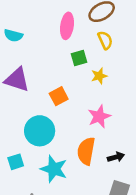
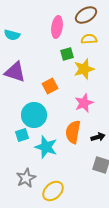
yellow semicircle: (105, 40) -> (89, 39), turned -70
yellow star: (99, 76) -> (84, 69), size x1.5
cyan square: (16, 162) -> (22, 135), moved

